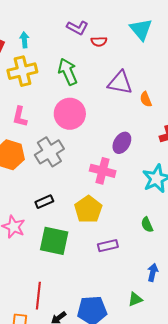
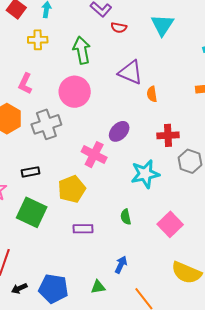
yellow cross: (22, 71) -> (38, 40), size x0.7

